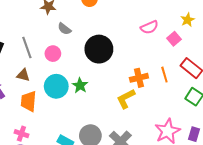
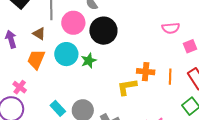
black circle: (99, 49) -> (103, 31), moved
pink circle: (53, 54) -> (73, 23), size x1.5

